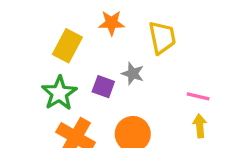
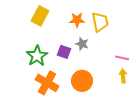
orange star: (112, 23) -> (77, 20), moved
yellow rectangle: (67, 46) -> (40, 16), moved

